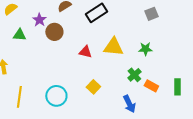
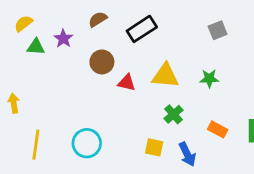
brown circle: (54, 32) -> (102, 62), moved
green triangle: (19, 35) -> (36, 47), moved
green cross: (134, 75) -> (174, 114), moved
yellow square: (93, 87) -> (154, 147), moved, turned -32

